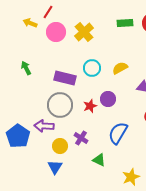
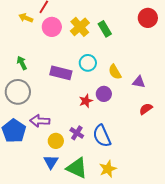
green rectangle: (125, 23) -> (105, 29), moved, turned 63
yellow semicircle: (120, 68) -> (115, 72), moved, turned -91
gray circle: (60, 105) -> (18, 92), moved
blue semicircle: (118, 133) -> (102, 136), moved, turned -55
green triangle: (99, 160) -> (77, 168), moved, size x1.6
yellow star: (131, 177) -> (108, 169), moved

